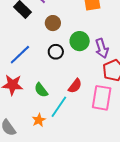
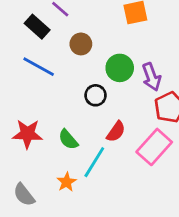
black circle: (56, 52) -> (96, 95), moved
blue line: (20, 55) -> (39, 67), moved, turned 75
pink rectangle: (102, 98) -> (154, 147), turned 35

